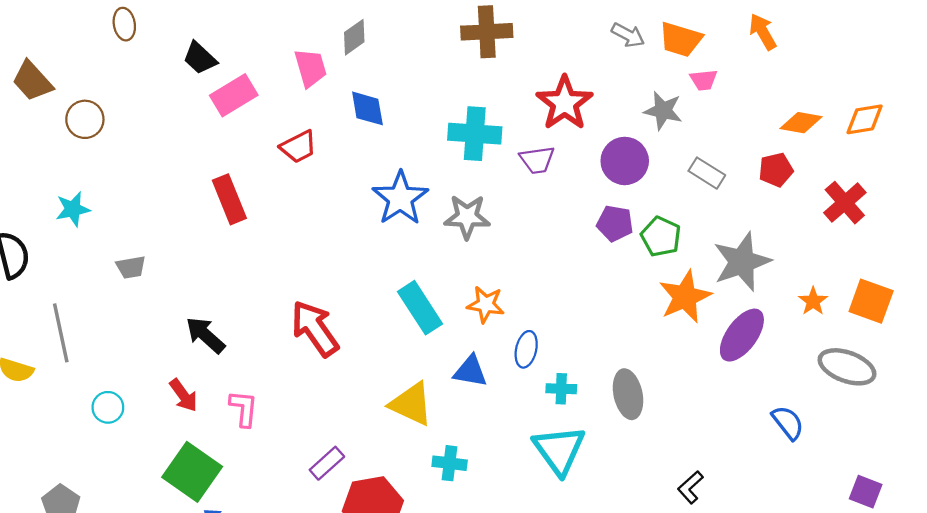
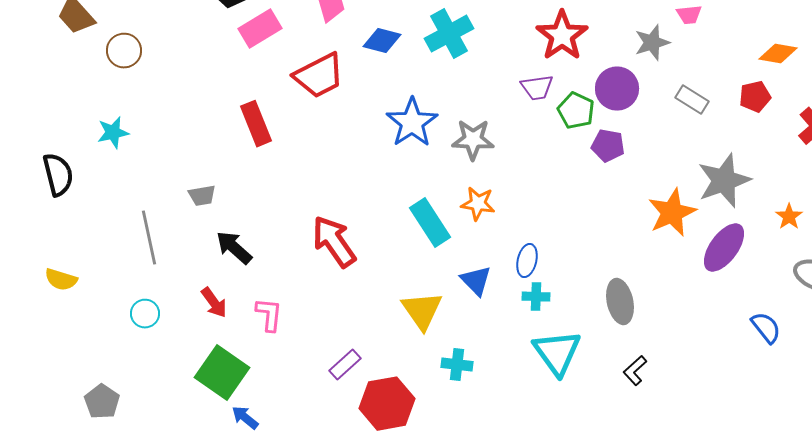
blue diamond: (367, 108) -> (382, 41), turned -66
gray star: (663, 111) -> (652, 43), turned -30
cyan cross: (475, 134) -> (449, 34), moved, turned -33
red trapezoid: (298, 147) -> (319, 76), size x1.5
green pentagon: (661, 237) -> (576, 111), moved
gray trapezoid: (131, 267) -> (202, 196), moved
orange star: (486, 304) -> (478, 204), moved
gray line: (61, 333) -> (149, 238), moved
blue triangle: (470, 371) -> (476, 281), turned 36
cyan cross: (561, 389) -> (536, 297), moved
yellow triangle: (411, 404) -> (422, 311), turned 30
black L-shape: (690, 487) -> (635, 371), moved

